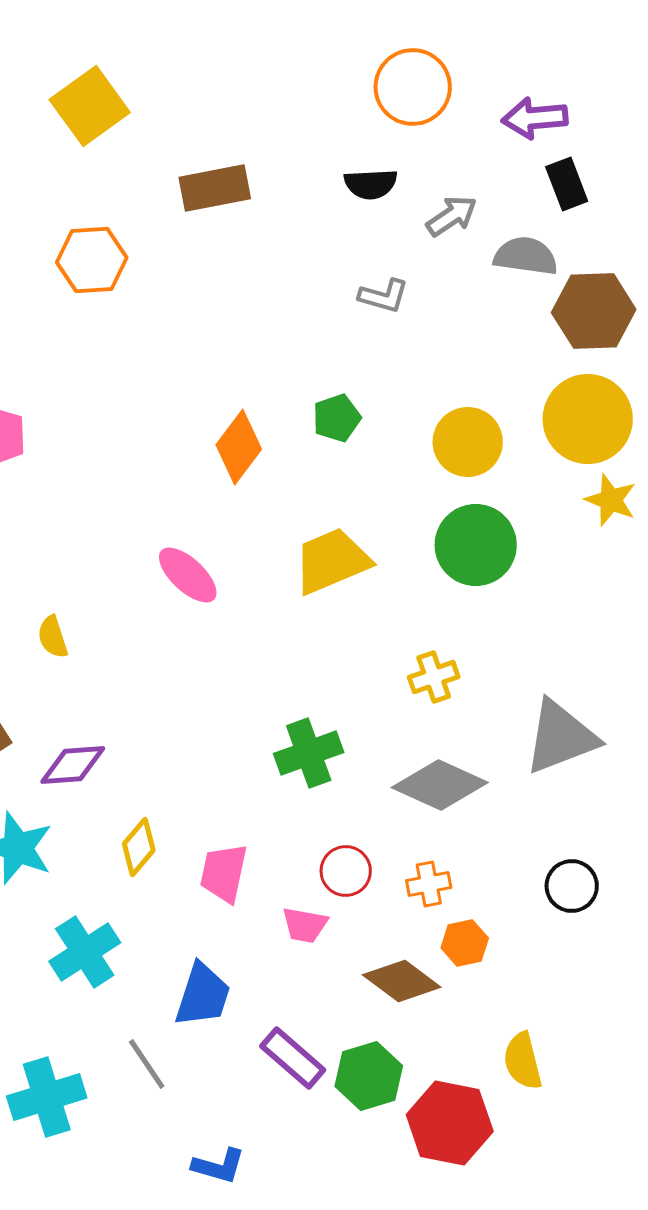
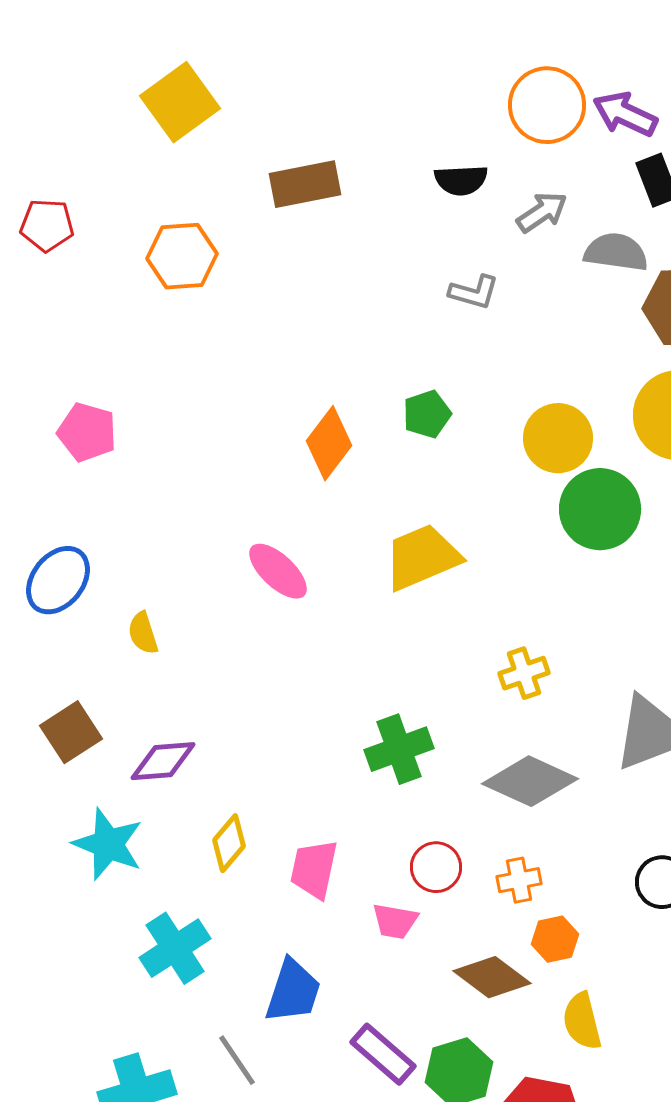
orange circle: (413, 87) -> (547, 105), moved
purple arrow: (535, 118) -> (625, 114), turned 30
green circle: (476, 545) -> (600, 509), moved
yellow semicircle: (523, 1061) -> (582, 1021), moved

